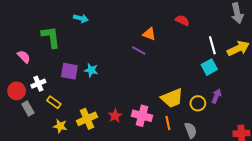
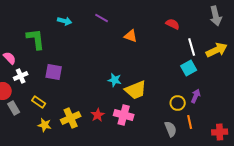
red semicircle: (182, 20) -> (173, 24), moved
purple line: (139, 50) -> (102, 18), moved
cyan star: (91, 70) -> (115, 80), moved
white cross: (38, 84) -> (21, 76), moved
yellow trapezoid: (172, 98) -> (136, 90), moved
orange line: (168, 123) -> (190, 122), moved

